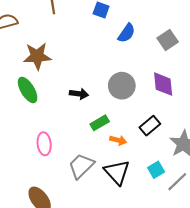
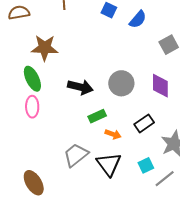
blue semicircle: (127, 33) -> (138, 19), moved
black arrow: (79, 94) -> (80, 87), size x1.4
pink ellipse: (44, 144) -> (32, 107), moved

